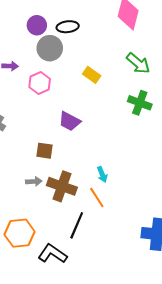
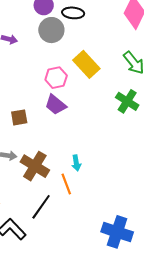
yellow rectangle: (92, 75) -> (86, 64), size x1.5
pink hexagon: (40, 83) -> (56, 78), moved
brown square: (44, 151) -> (19, 117), moved, turned -30

